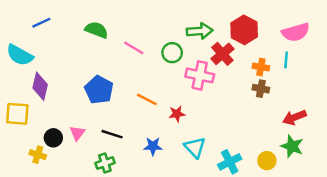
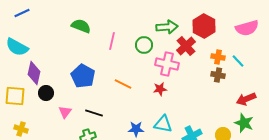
blue line: (41, 23) -> (22, 13), moved
pink line: (134, 48) -> (112, 41), turned 72
cyan line: (286, 60) -> (238, 61), moved, turned -48
red star: (177, 114) -> (160, 89), moved
black circle: (53, 138) -> (46, 93), moved
blue star: (153, 146) -> (136, 129), moved
cyan triangle: (195, 147) -> (163, 124), turned -36
yellow cross: (38, 155) -> (21, 129), moved

